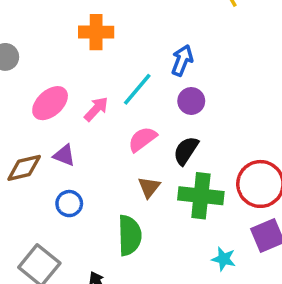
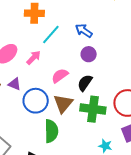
blue arrow: (182, 60) -> (84, 31), turned -78
cyan line: (137, 89) -> (51, 34), moved
brown triangle: (149, 187) -> (63, 104), size x1.5
blue circle: (69, 204) -> (36, 101), moved, size x1.6

